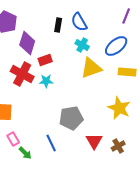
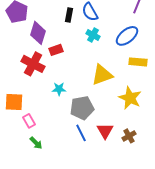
yellow triangle: (91, 68) -> (102, 75), moved
cyan star: (46, 81) -> (59, 89), moved
pink rectangle: (13, 139) -> (29, 121), moved
blue line: (51, 143) -> (81, 133), moved

